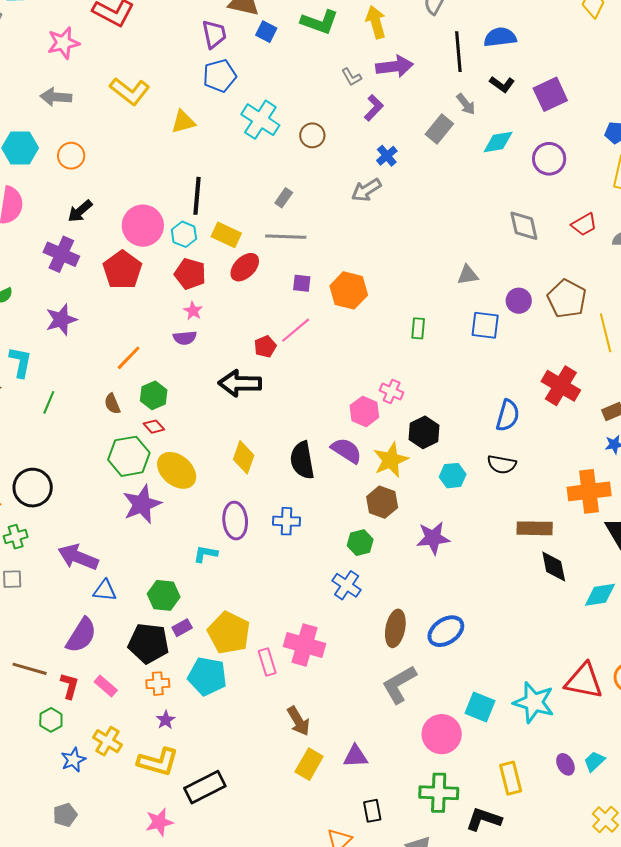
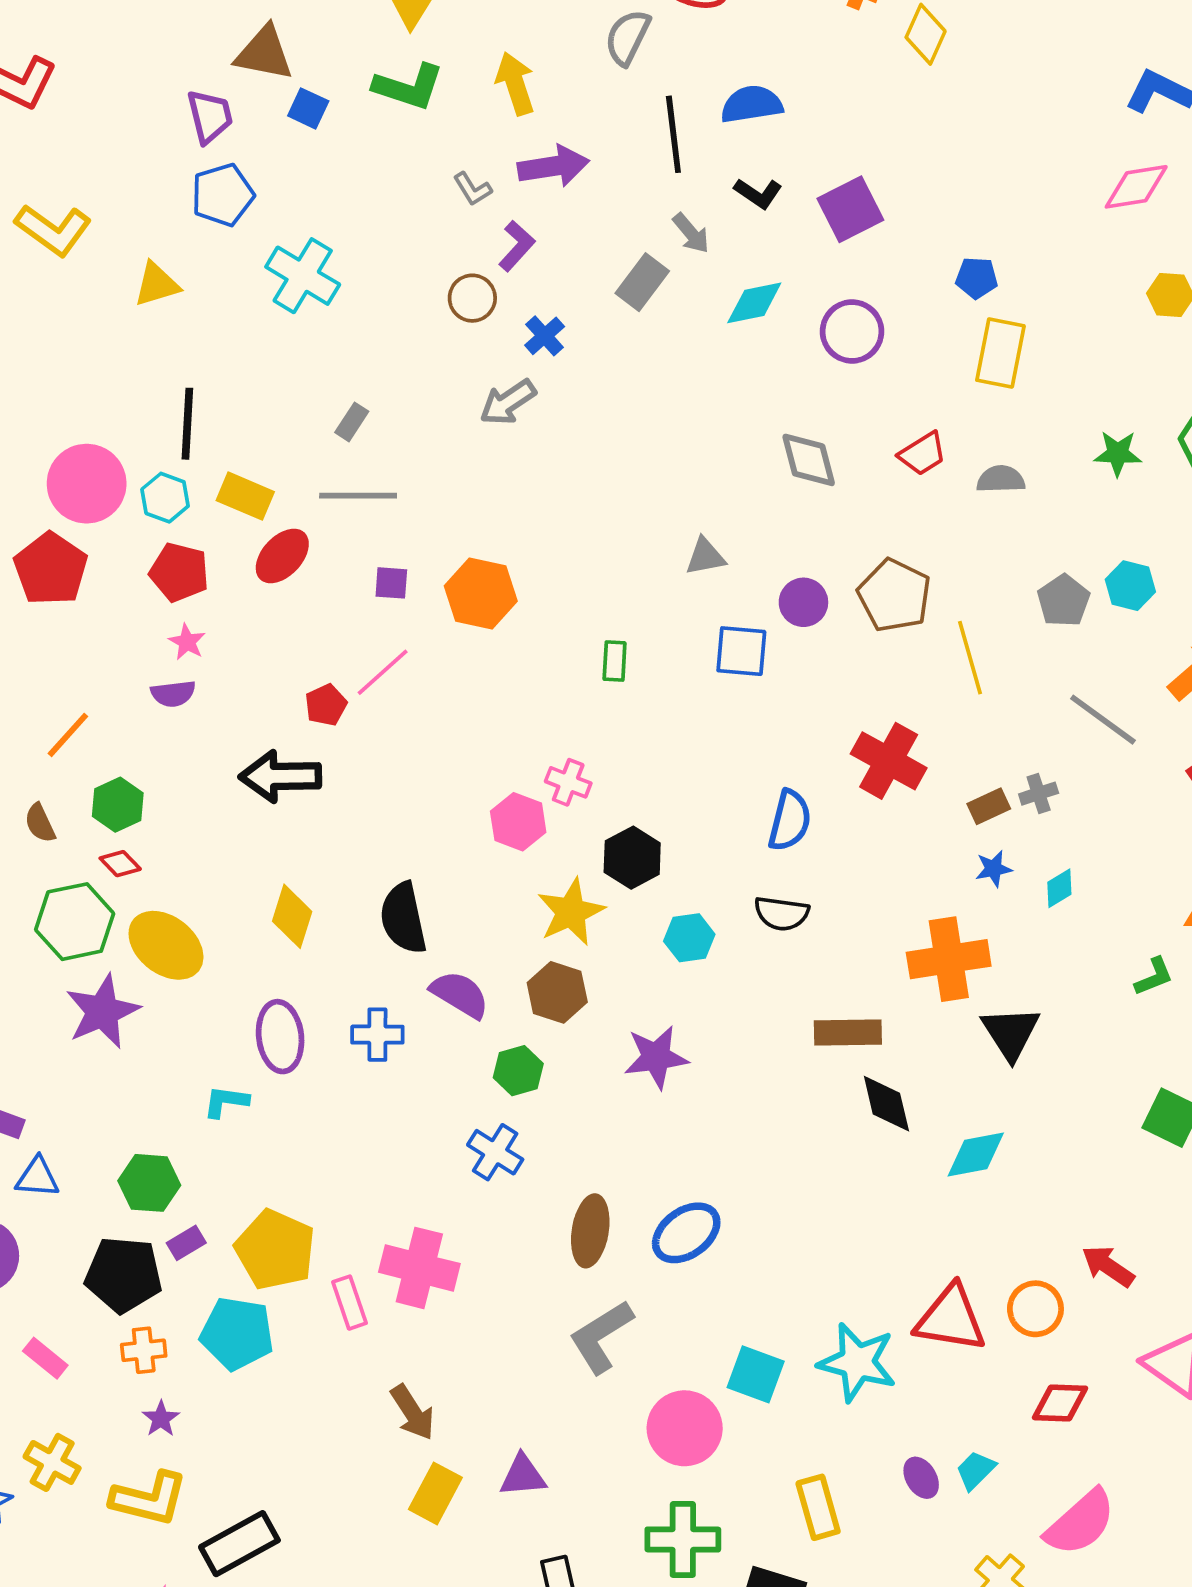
brown circle: (312, 135) -> (472, 298), moved
purple semicircle: (346, 451) -> (460, 994), moved

